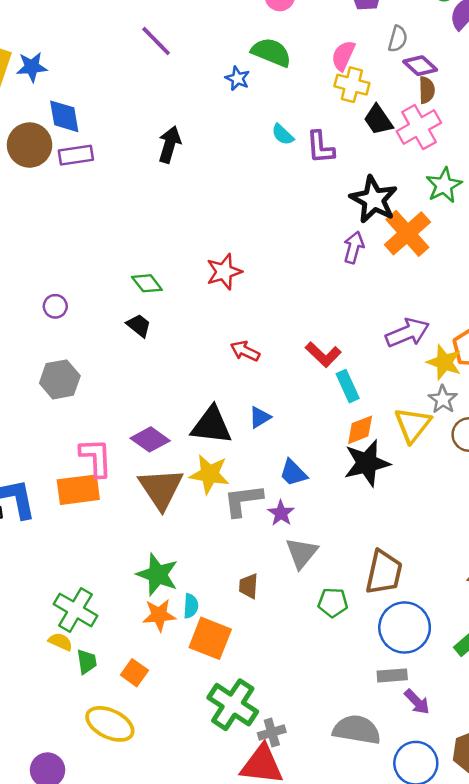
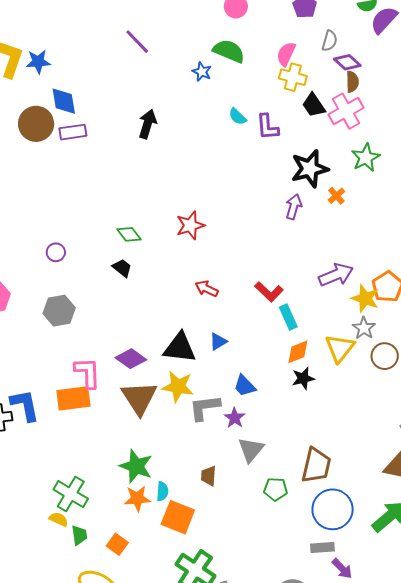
black star: (374, 200) -> (310, 169), turned 30
orange cross: (407, 233) -> (336, 196), size x0.5
black star: (367, 463) -> (303, 378), size x0.6

